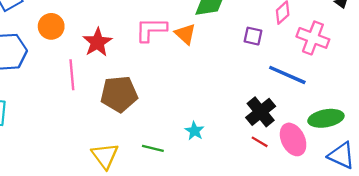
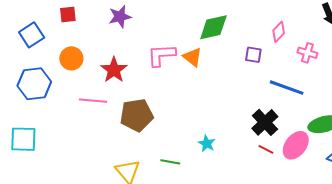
pink cross: (313, 38) -> (307, 53), size x0.7
pink line: (72, 75) -> (93, 101), turned -76
pink ellipse: (293, 139) -> (296, 145), turned 68

